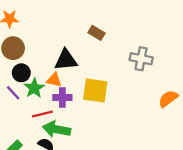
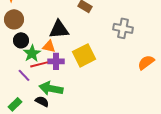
yellow square: (95, 90) -> (84, 55), turned -35
purple line: (13, 93) -> (24, 75), moved
red line: (42, 114) -> (39, 64), moved

